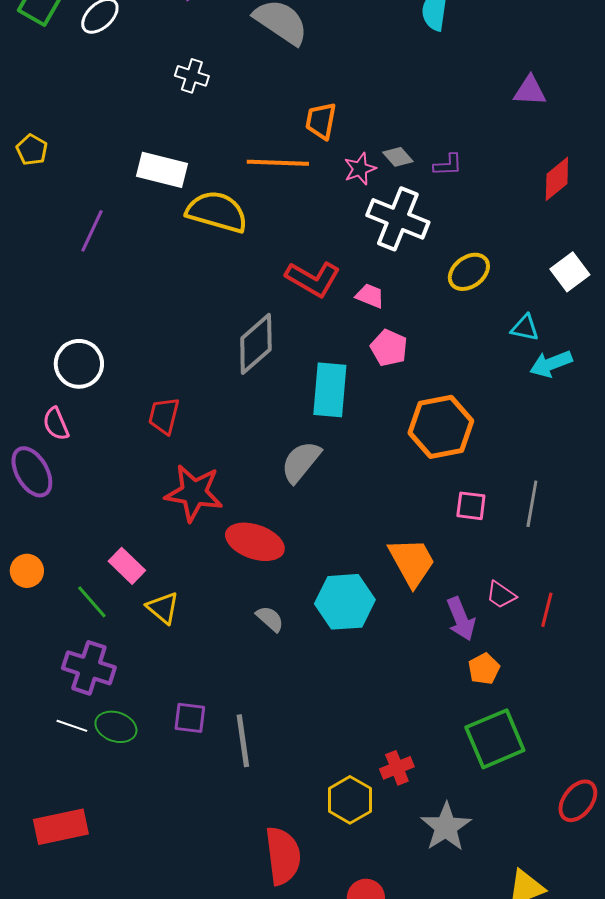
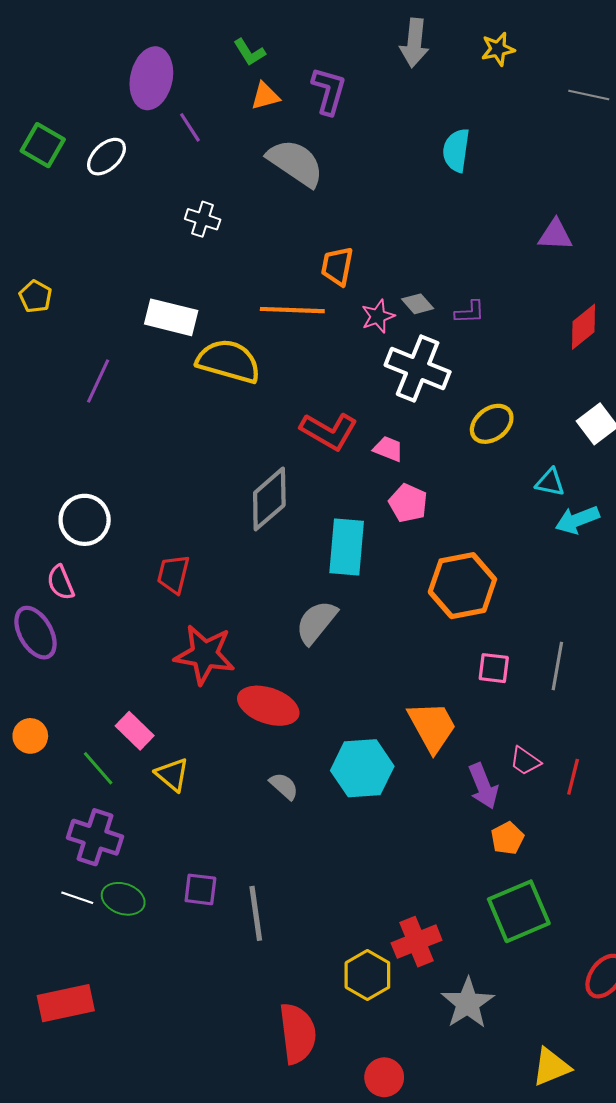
red cross: (397, 768) -> (417, 942), size x1.4

